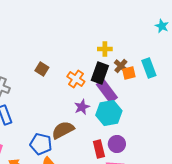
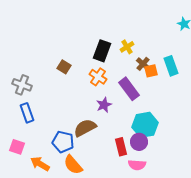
yellow cross: (105, 49) -> (127, 47), turned -32
black rectangle: (100, 73) -> (102, 51), moved
cyan hexagon: (109, 113) -> (145, 125), moved

